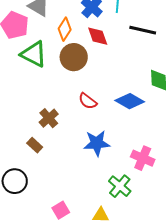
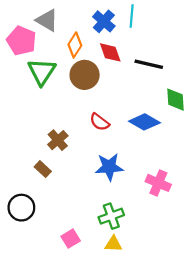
black line: (143, 30) -> (149, 64), moved
green triangle: (34, 54) -> (42, 72), turned 36
green cross: (120, 186) -> (111, 216), moved, turned 30

